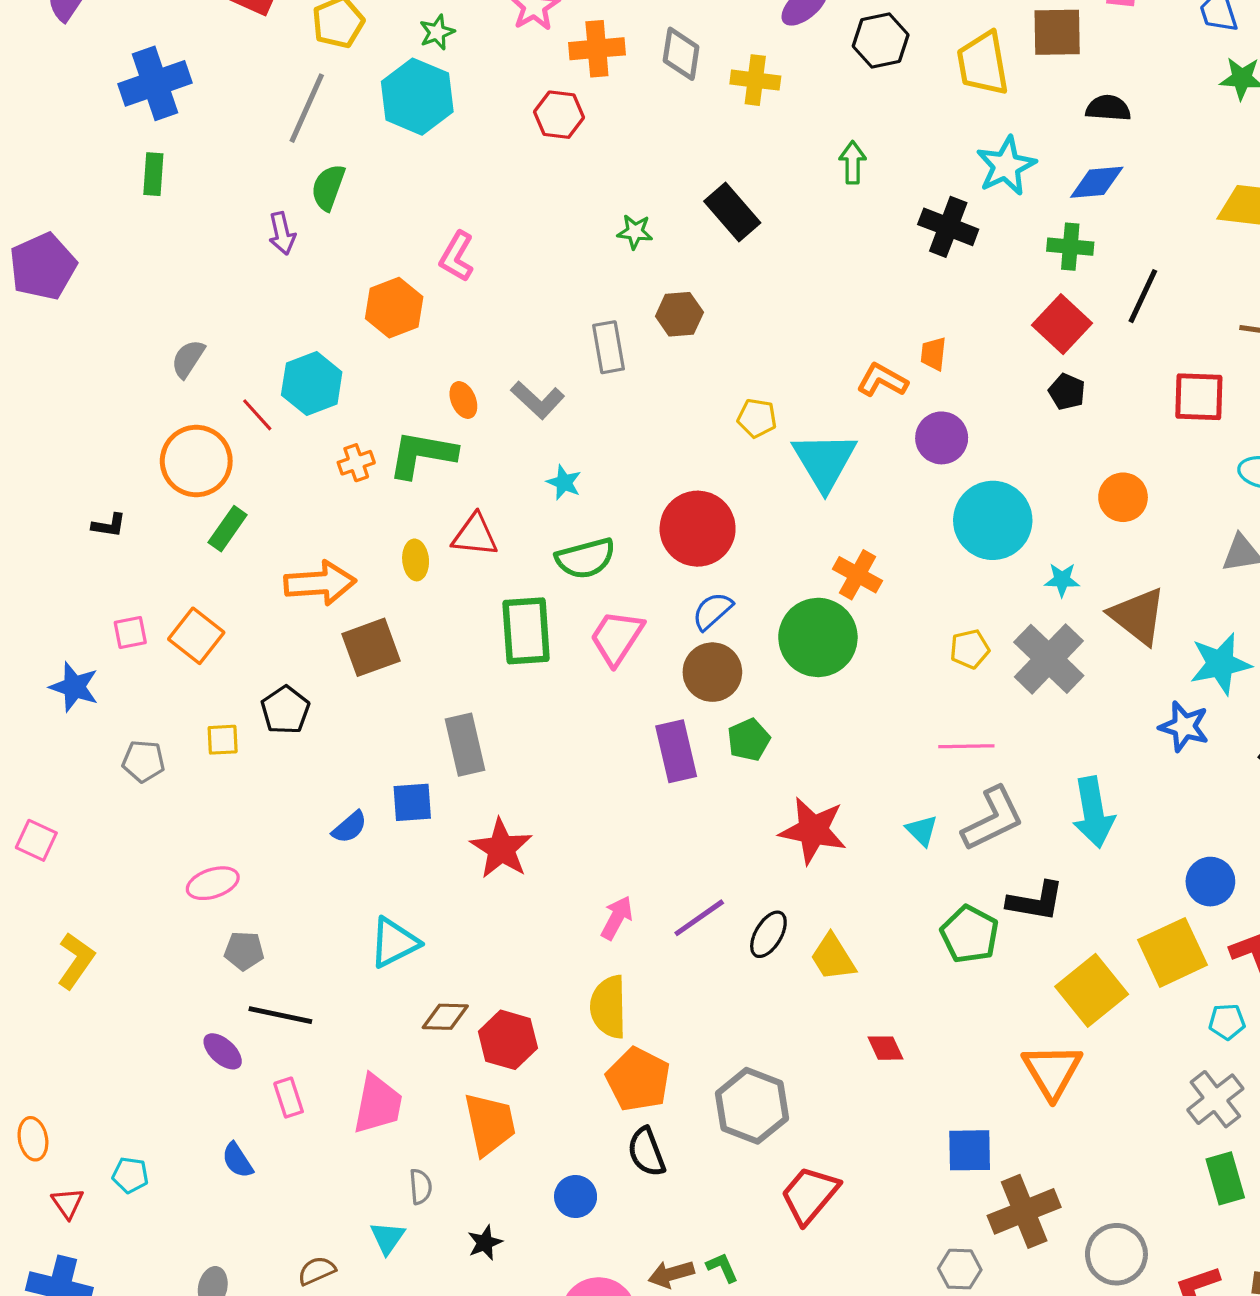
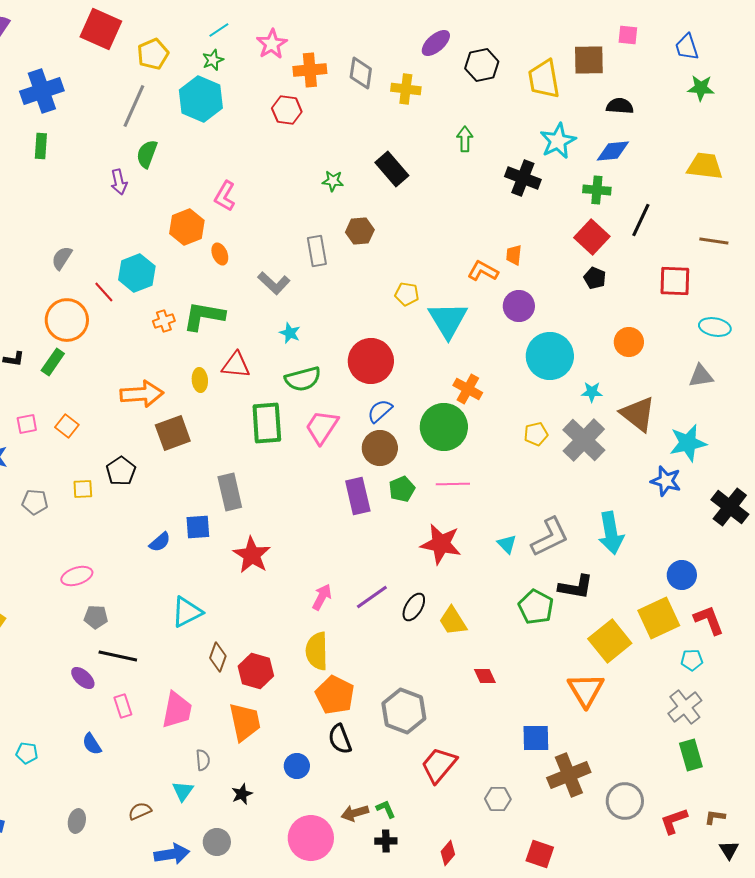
orange ellipse: (463, 400) -> (220, 254), moved
green rectangle: (228, 529) -> (53, 362), moved
orange square: (196, 636) -> (67, 426), size x0.7
pink line: (966, 746) -> (453, 484), moved
brown diamond: (445, 1017) -> (218, 657), turned -72
gray hexagon: (960, 1269) -> (498, 799), moved

